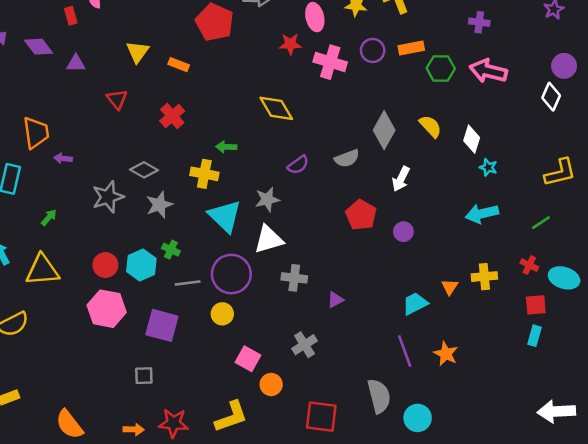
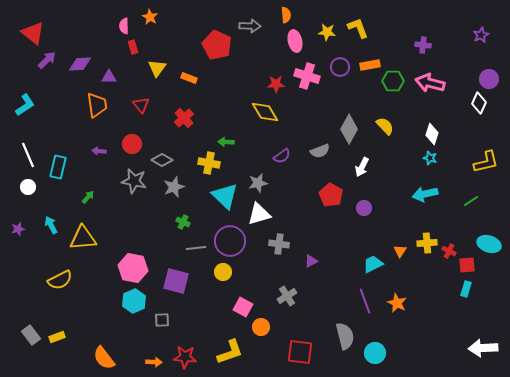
red rectangle: (71, 16) -> (133, 47), moved
red star: (290, 44) -> (276, 84), moved
purple diamond: (39, 47) -> (80, 64), turned -55
orange trapezoid: (36, 133) -> (97, 105), moved
white diamond: (472, 139) -> (432, 134), moved
gray star: (108, 197) -> (134, 181), turned 30
red circle: (105, 265) -> (132, 144), moved
cyan hexagon: (141, 265) -> (134, 301), moved
red cross: (529, 265) -> (449, 251), moved

